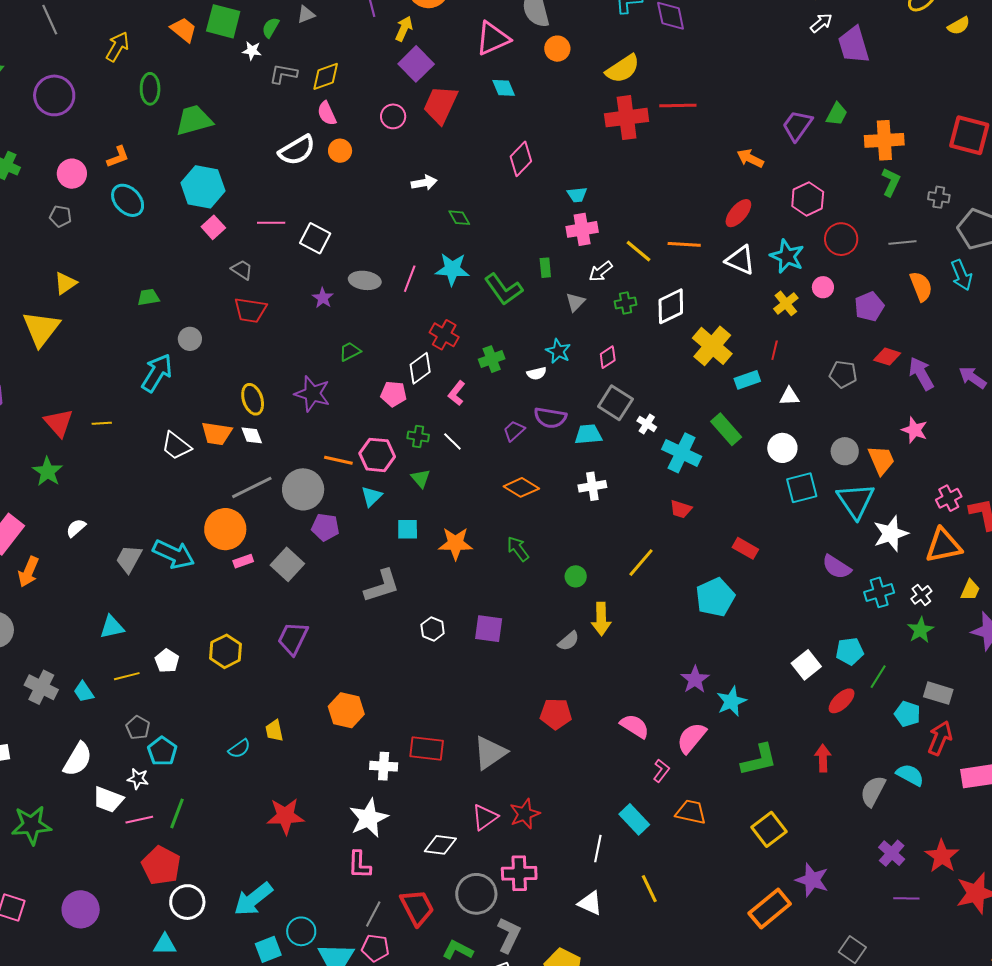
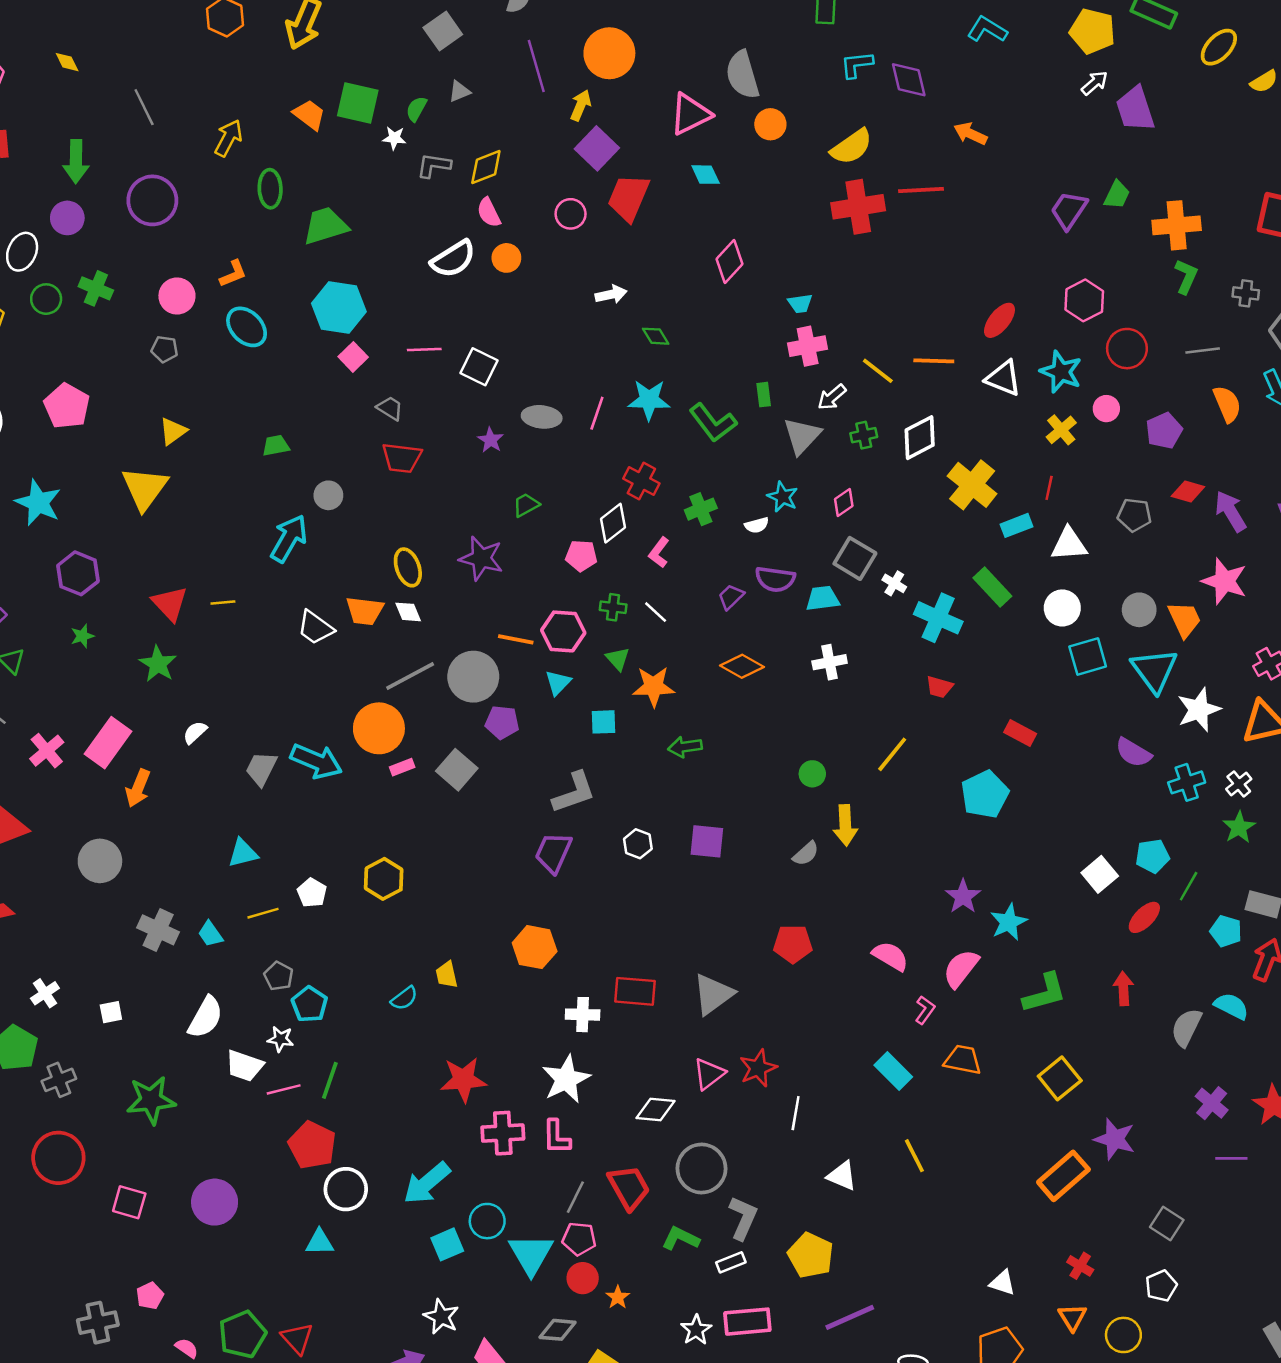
orange arrow: (750, 158) -> (970, 134), moved
gray triangle: (575, 302) -> (802, 436), size x1.6
white triangle: (789, 396) -> (1069, 544), size x1.5
pink star: (915, 430) -> (1224, 581), size x1.4
orange star: (456, 543) -> (654, 687), moved
green arrow: (518, 549) -> (685, 747), moved, turned -60
purple trapezoid: (293, 638) -> (553, 853), moved
white line: (598, 849) -> (796, 1113), moved
pink cross: (519, 873) -> (503, 1133), moved

